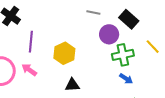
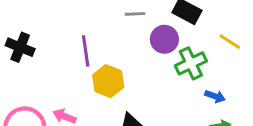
purple line: (31, 42) -> (86, 51), moved
blue arrow: (126, 79) -> (215, 96), moved

